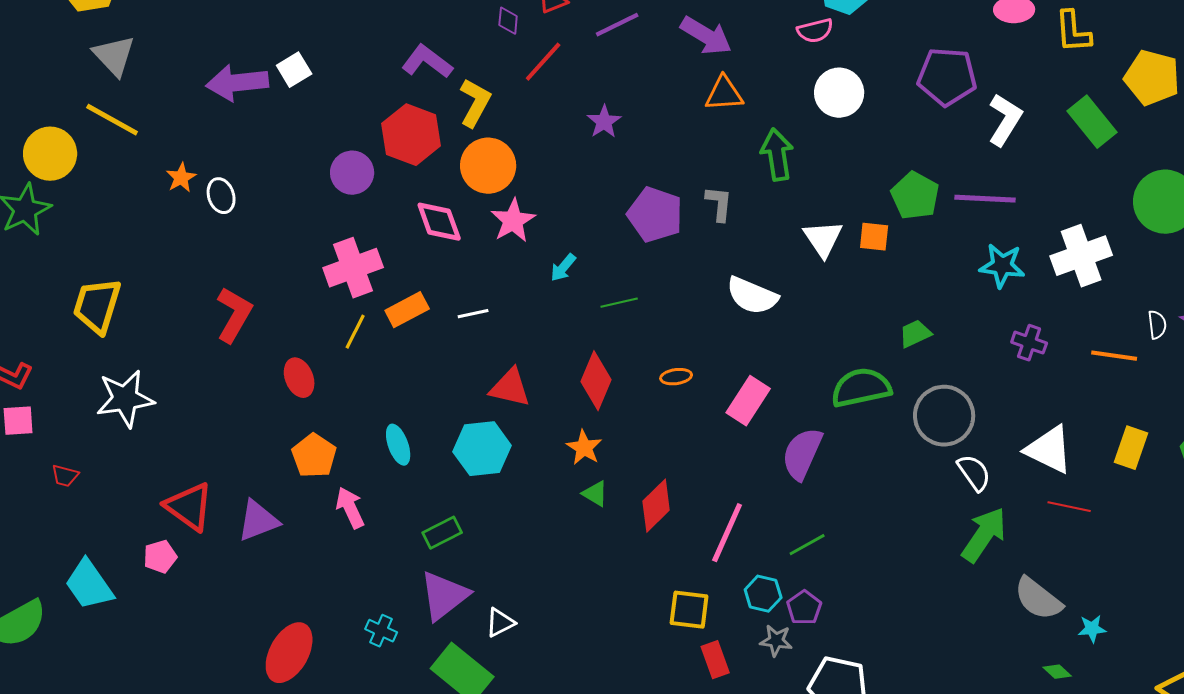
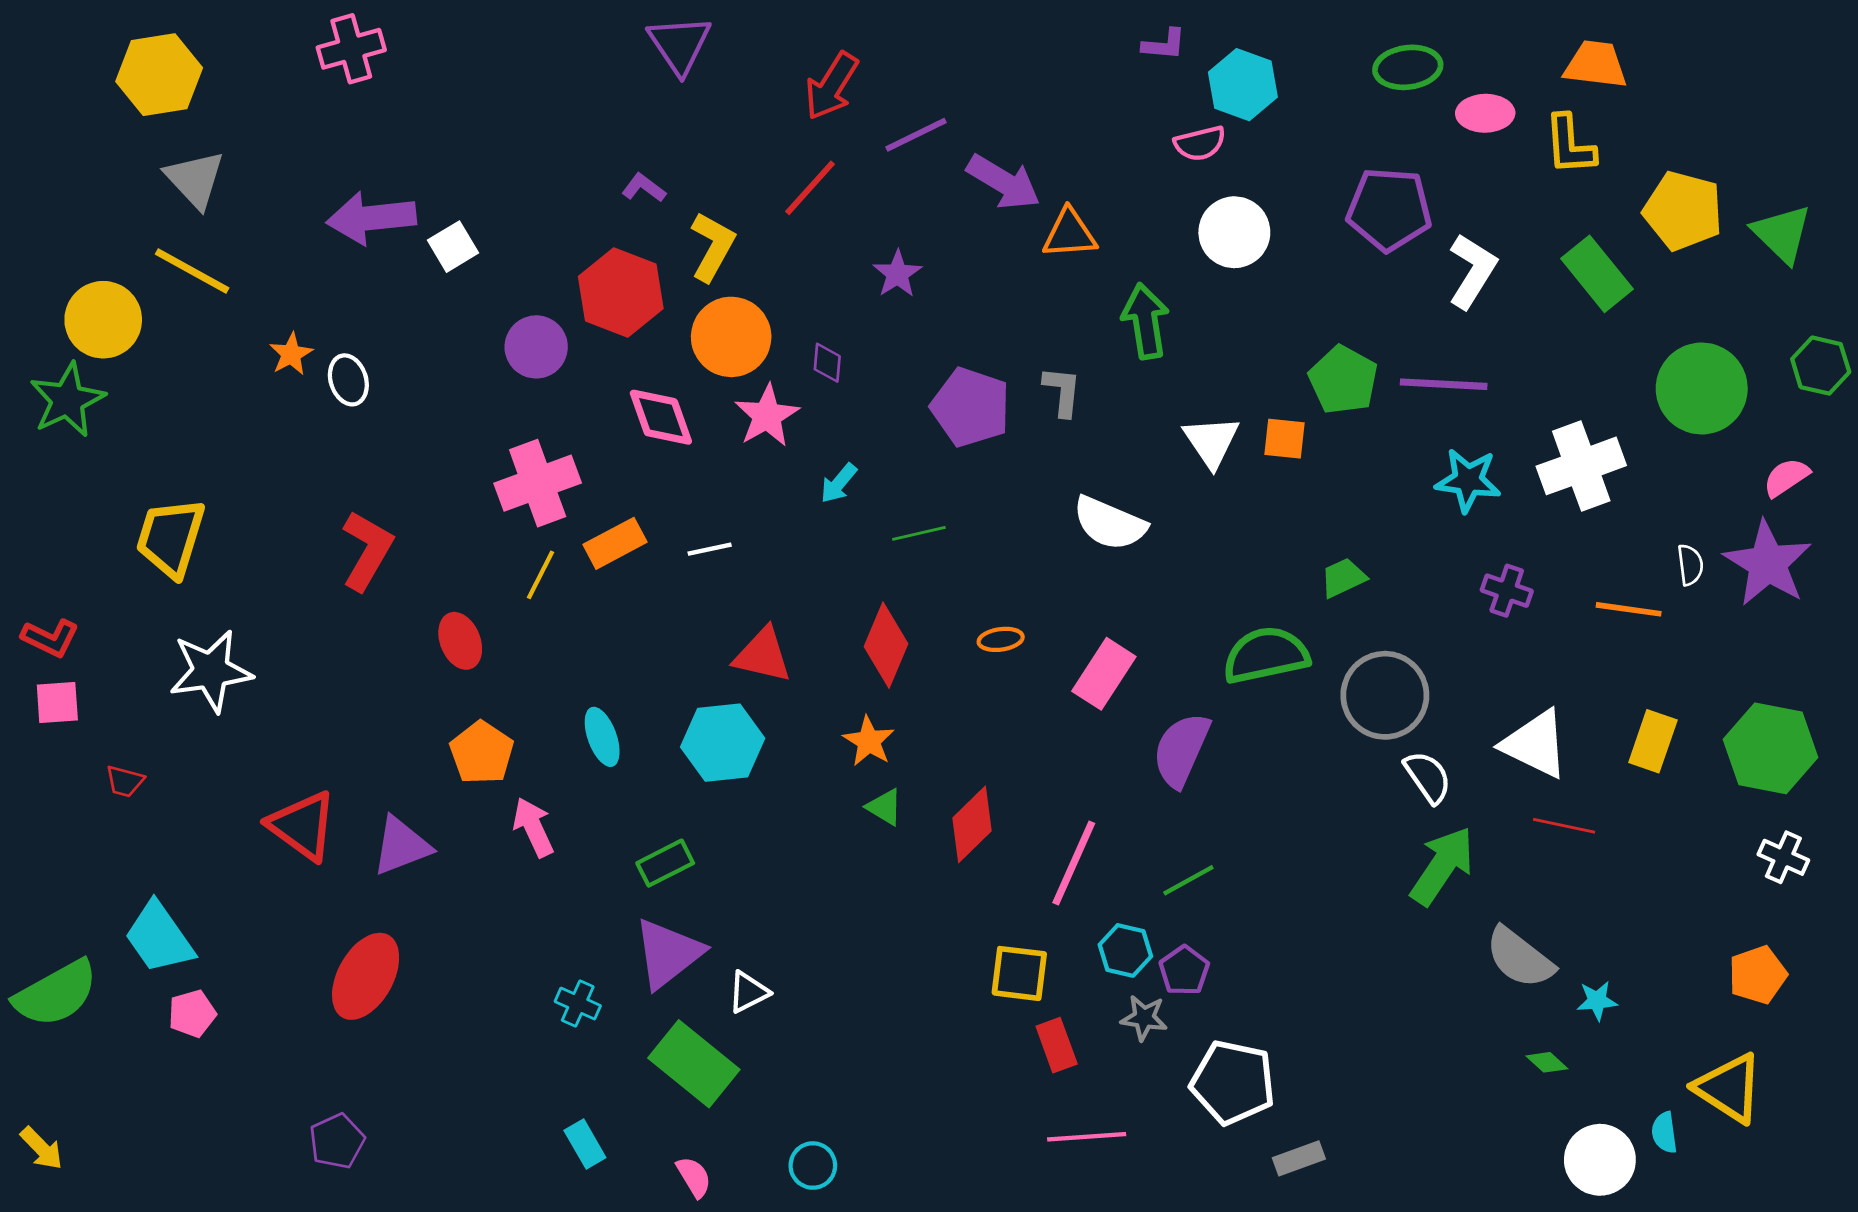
purple diamond: (508, 21) -> (827, 363), moved
purple arrow: (706, 36) -> (1004, 182), moved
purple L-shape: (427, 62) -> (644, 188), size x0.6
white square: (294, 70) -> (453, 247), moved
pink pentagon: (160, 557) -> (192, 1014), moved
red ellipse: (289, 653) -> (366, 976), moved

